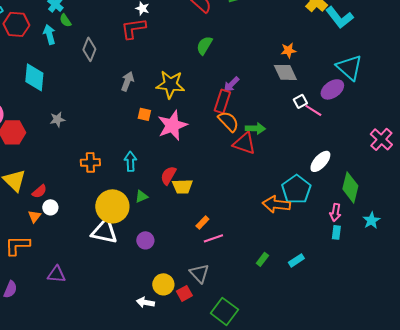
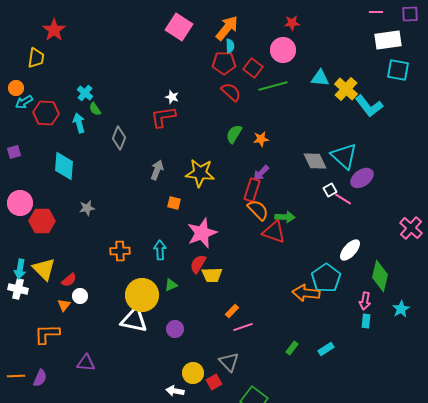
orange star: (288, 50) -> (261, 139), moved
cyan triangle: (349, 67) -> (344, 156), moved
pink star: (172, 125) -> (202, 233), moved

